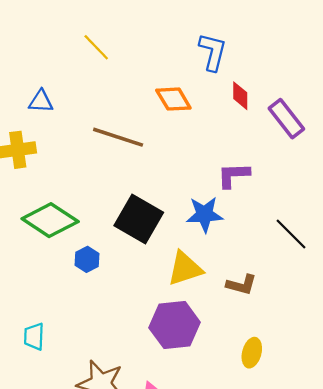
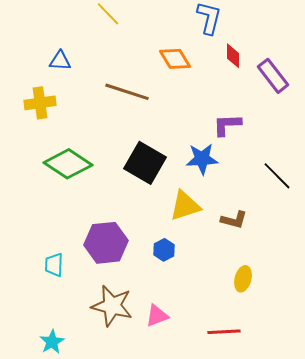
blue hexagon: (87, 259) -> (164, 250), moved
purple hexagon: (175, 325) -> (106, 243), moved

